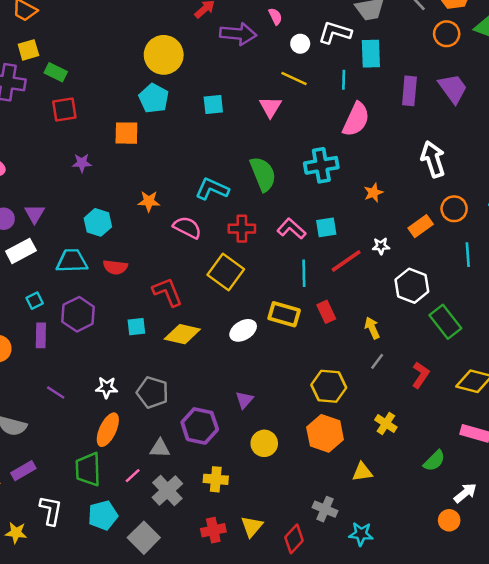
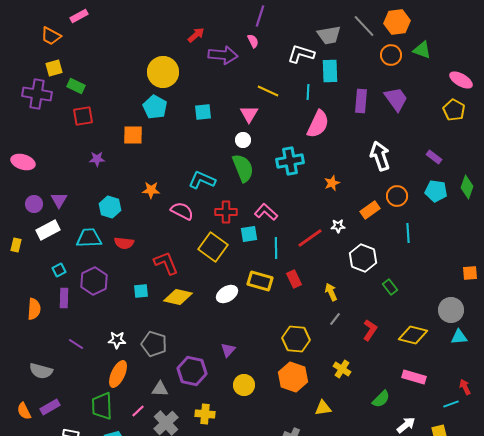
white circle: (300, 44) -> (243, 140), moved
cyan square: (326, 227) -> (249, 234), moved
green rectangle: (445, 322) -> (390, 287), size x0.6

